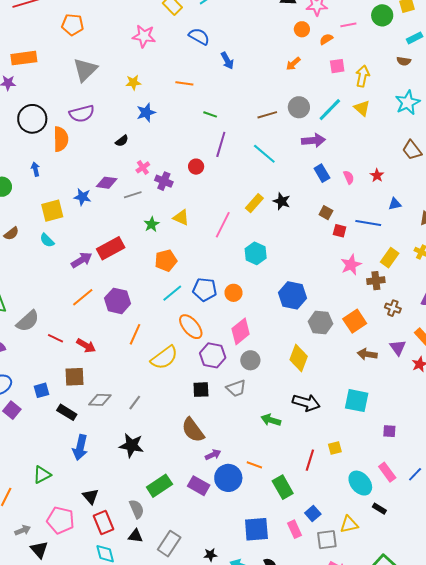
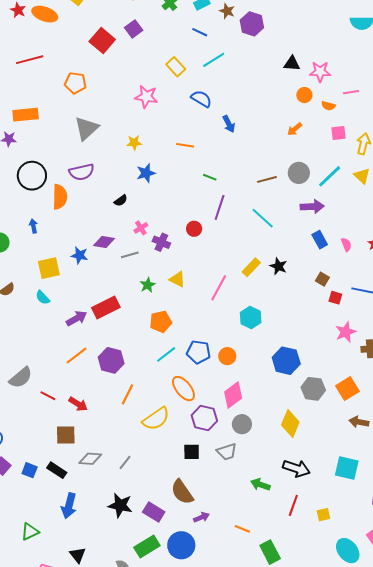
orange semicircle: (326, 39) -> (328, 106), turned -136
blue square: (41, 390) -> (30, 470), moved, turned 35
red line: (310, 460) -> (293, 505), moved
blue circle: (228, 478) -> (181, 545), moved
purple rectangle: (199, 486) -> (154, 512), moved

